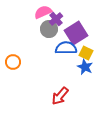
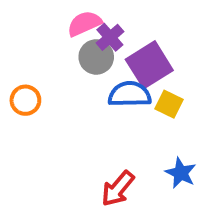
orange circle: (13, 62) -> (25, 100), moved
blue star: (85, 67) -> (181, 173), moved

